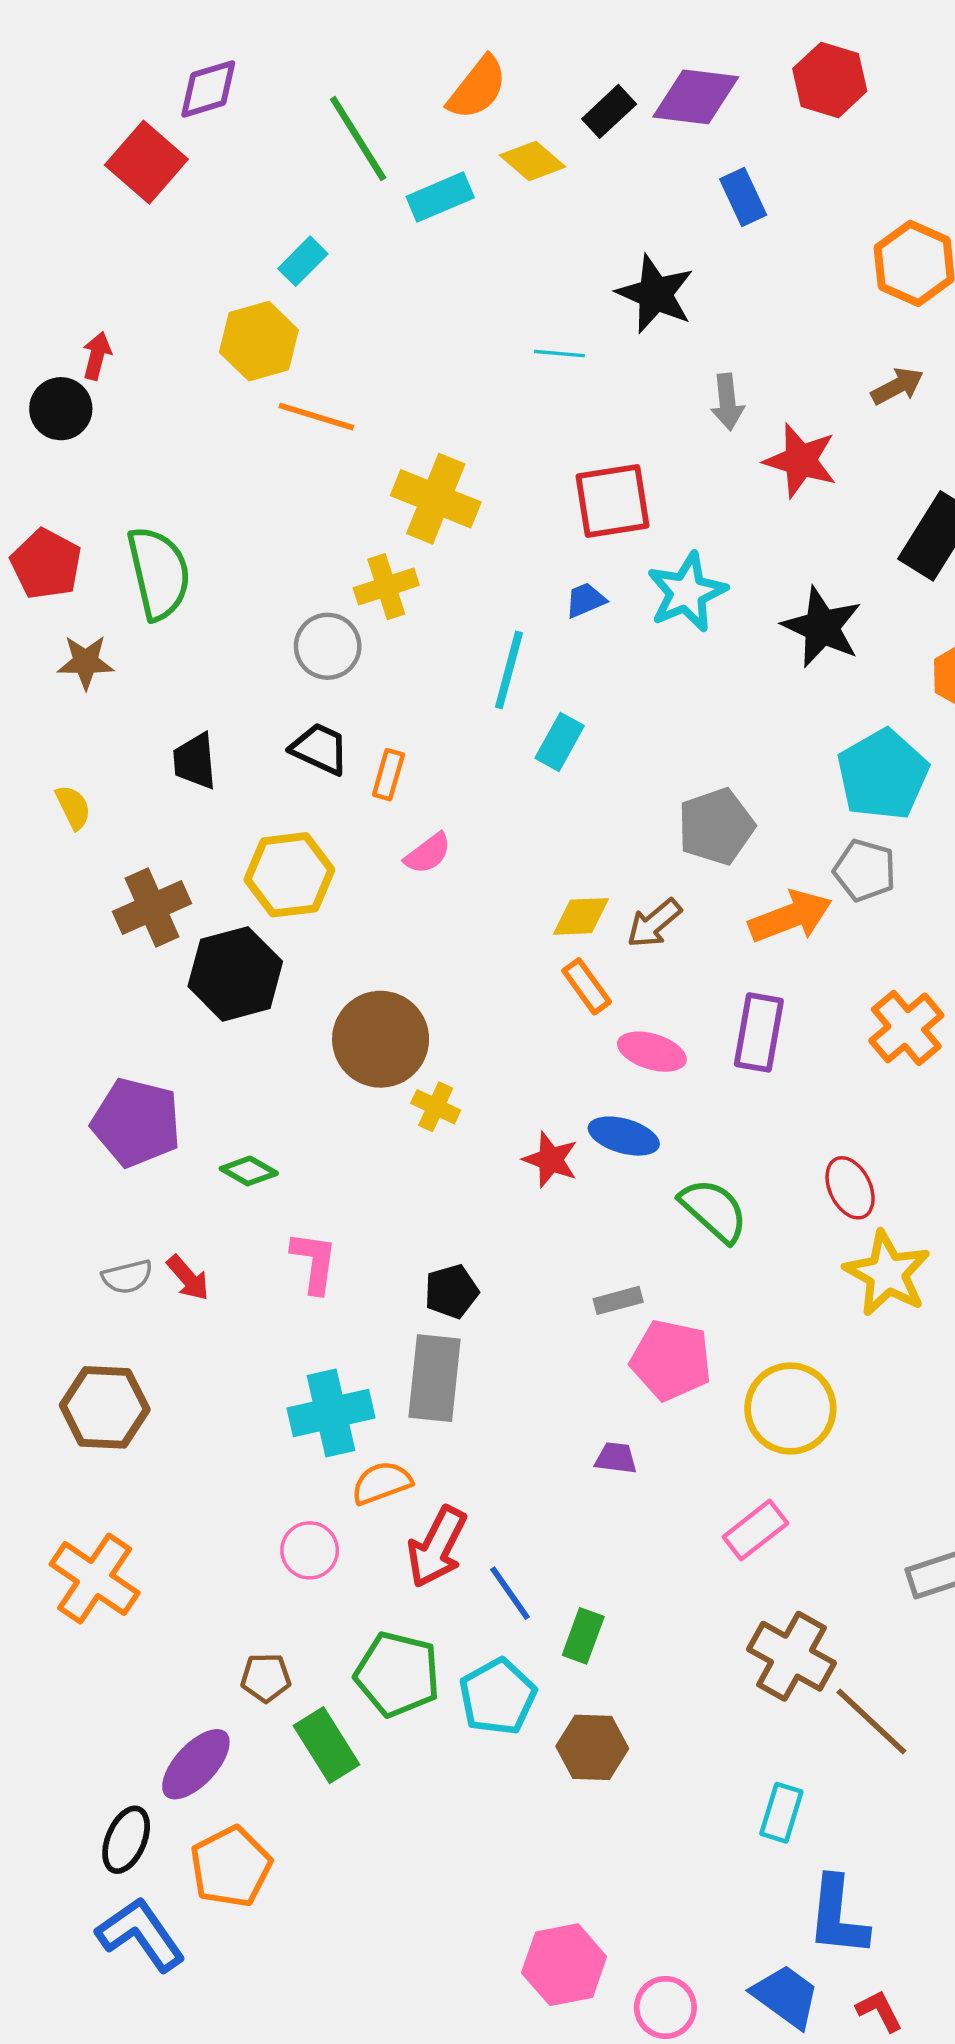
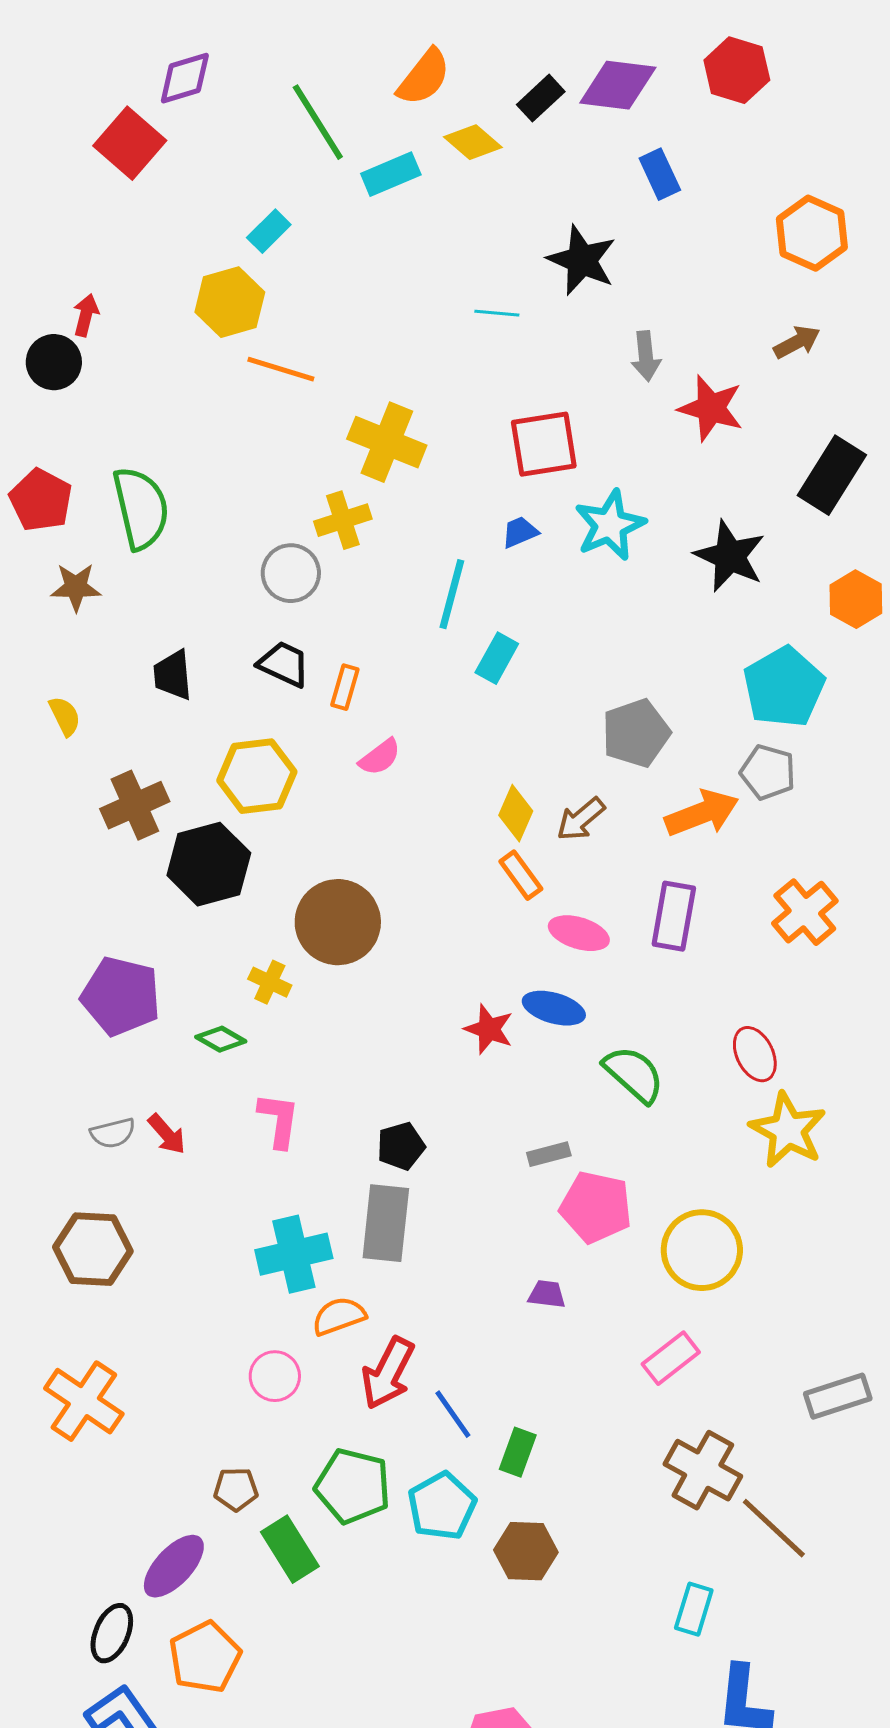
yellow diamond: (581, 916) -> (516, 813), turned -64
yellow cross: (436, 1107) -> (270, 982), moved

